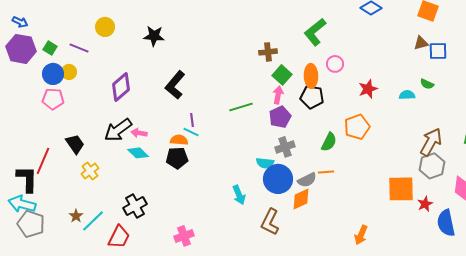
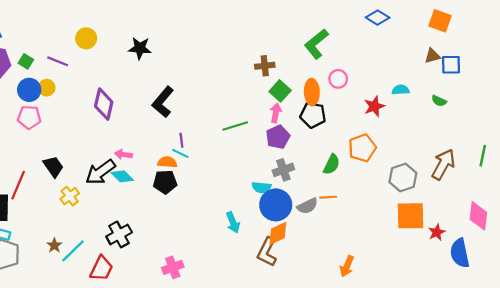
purple diamond: (121, 87) -> (104, 104), turned -36
cyan semicircle: (407, 95) -> (401, 90), moved
black arrow: (118, 130) -> (100, 172), moved
gray hexagon: (432, 166) -> (403, 178), moved
orange diamond: (301, 199) -> (278, 233), moved
orange arrow: (361, 235) -> (347, 266), moved

